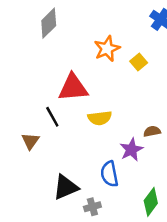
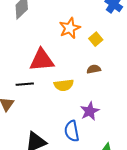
black line: (52, 117) -> (25, 84), turned -66
brown semicircle: (152, 131) -> (94, 69), moved

